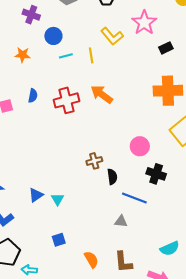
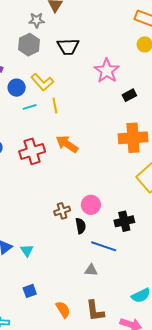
yellow L-shape: (112, 36) -> (42, 82), moved
pink circle: (140, 146) -> (91, 205), moved
black cross: (156, 174) -> (124, 221), turned -30

